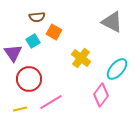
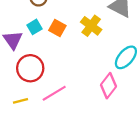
orange square: (54, 32) -> (57, 28), moved
yellow cross: (81, 58) -> (91, 26), moved

